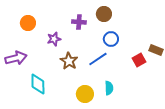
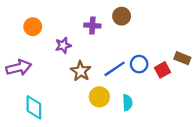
blue circle: (111, 39) -> (139, 64), moved
cyan diamond: (38, 84) -> (34, 107), moved
yellow circle: (85, 94) -> (99, 97), moved

